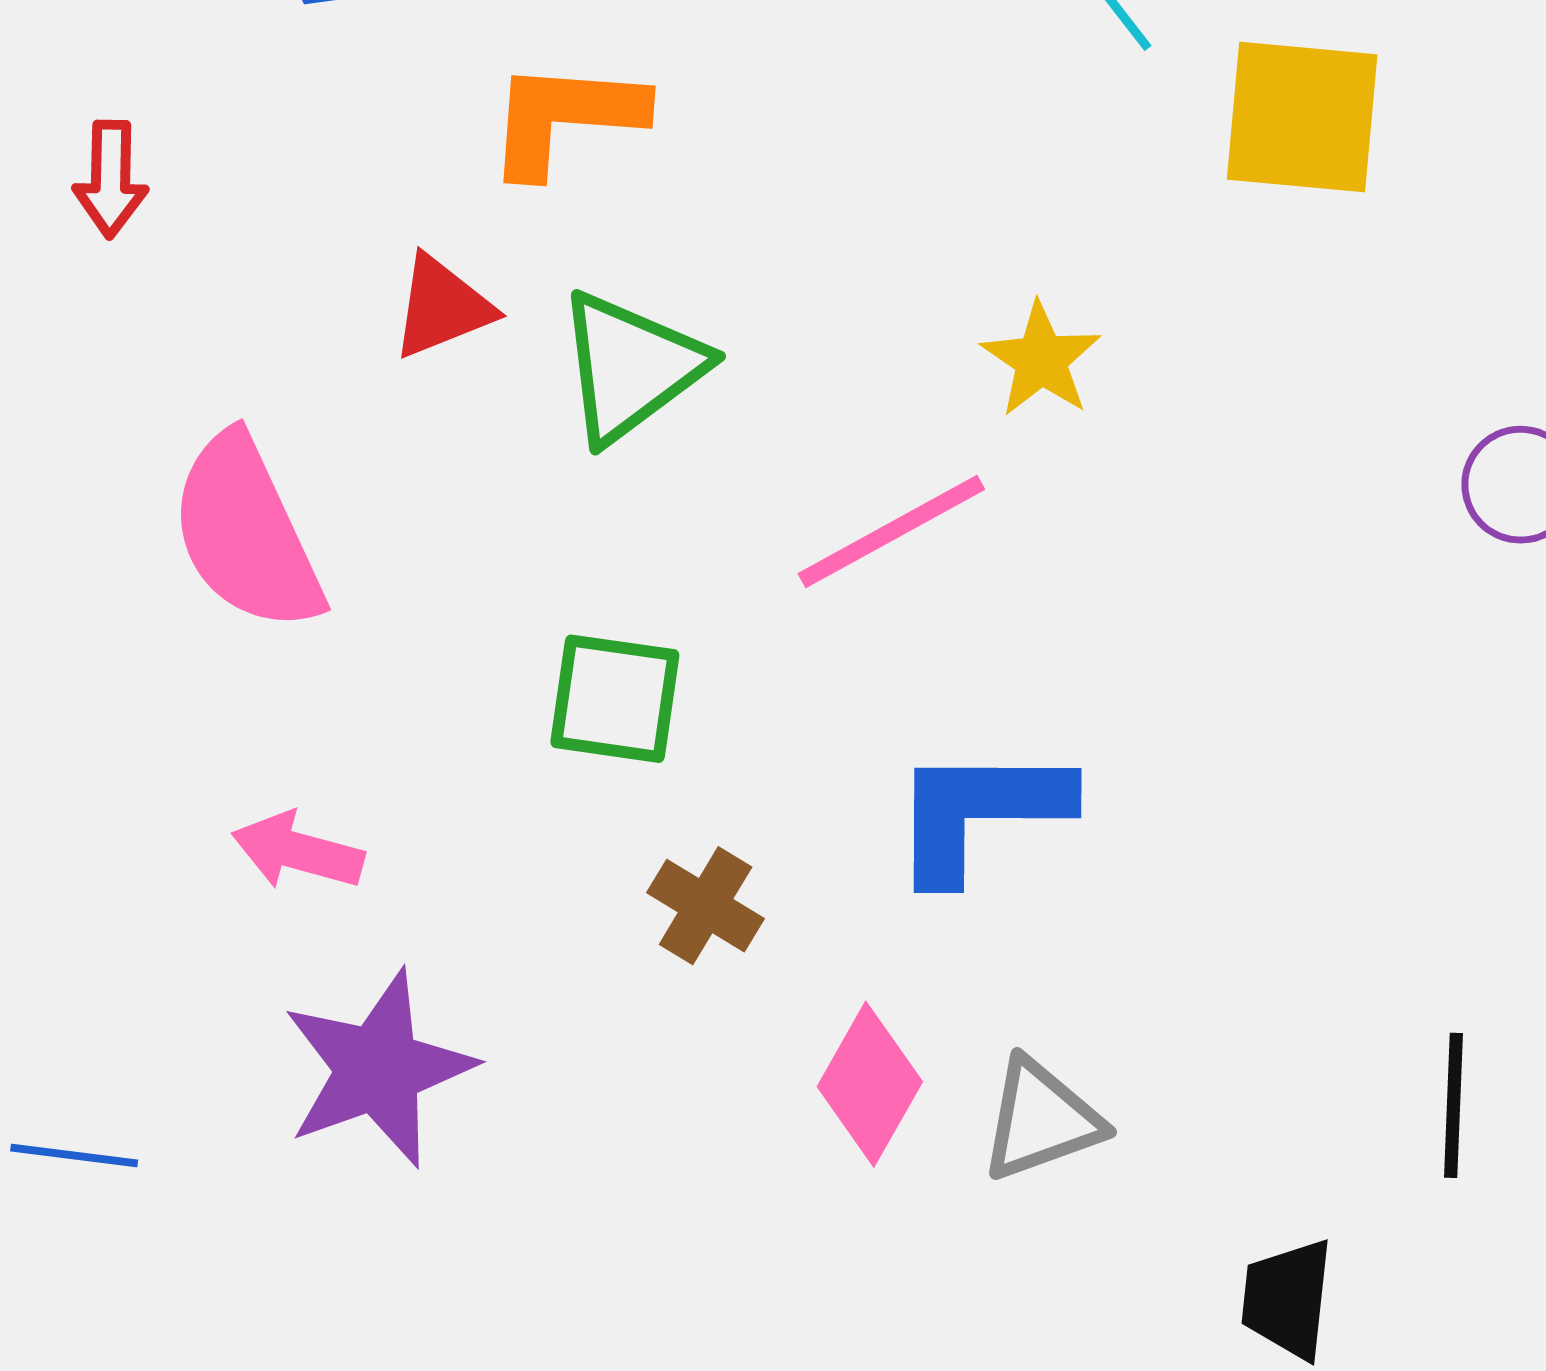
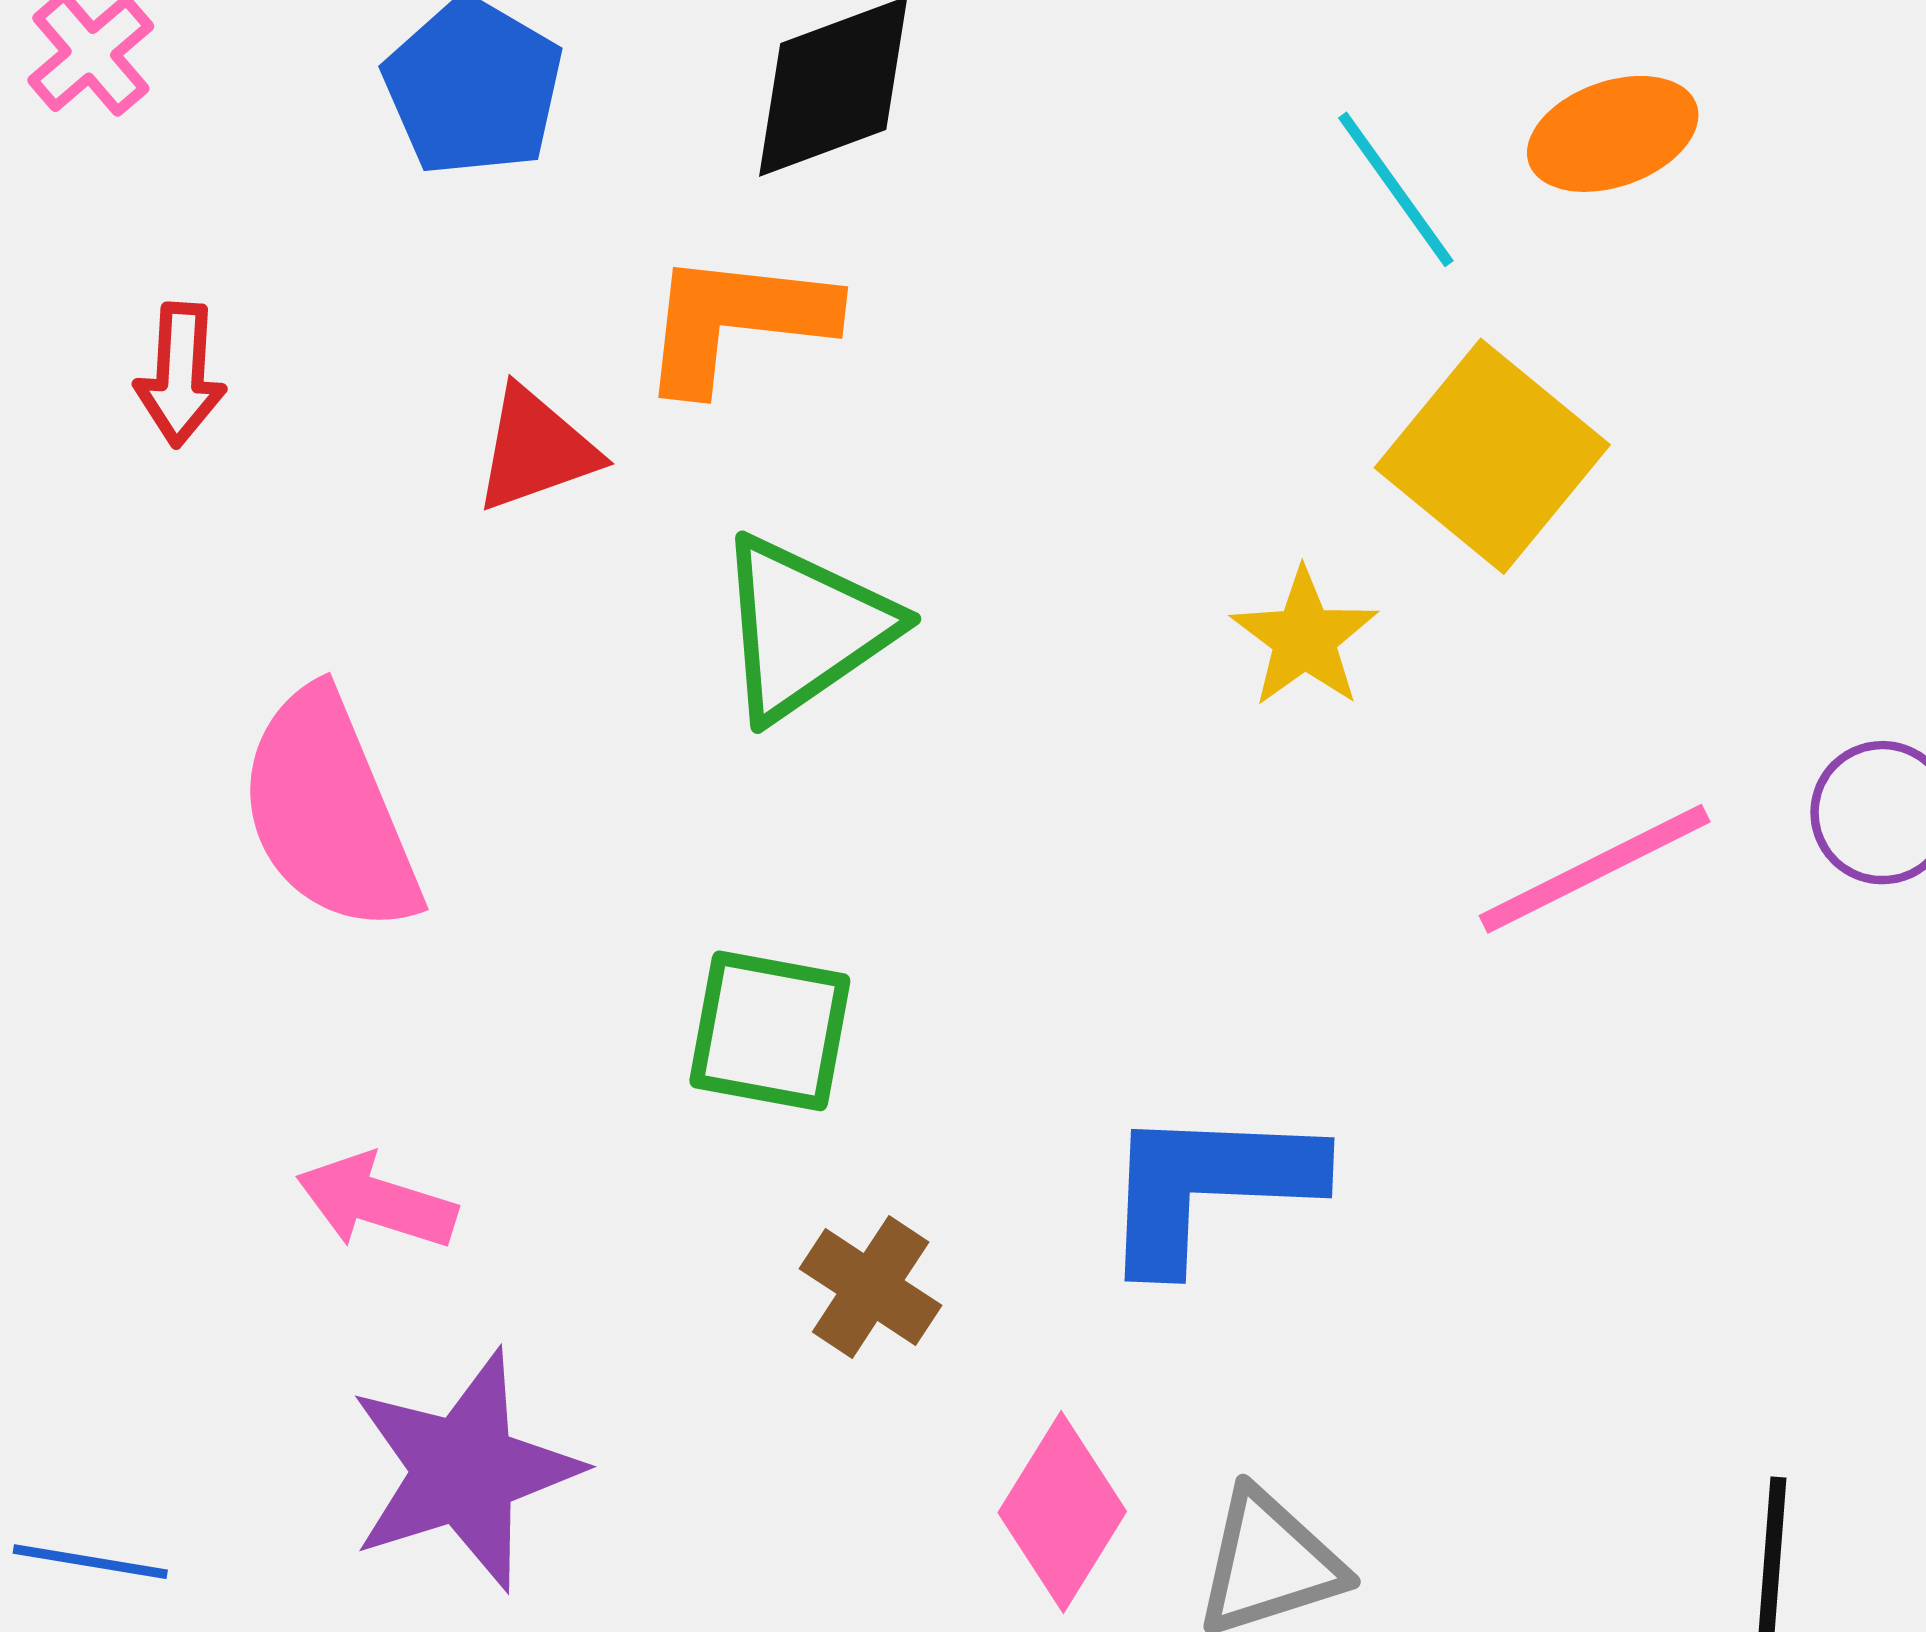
yellow square: (1302, 117) -> (1492, 456), moved, turned 32
red triangle: (442, 307) -> (536, 449), moved
pink line: (891, 531) -> (1595, 869), moved

